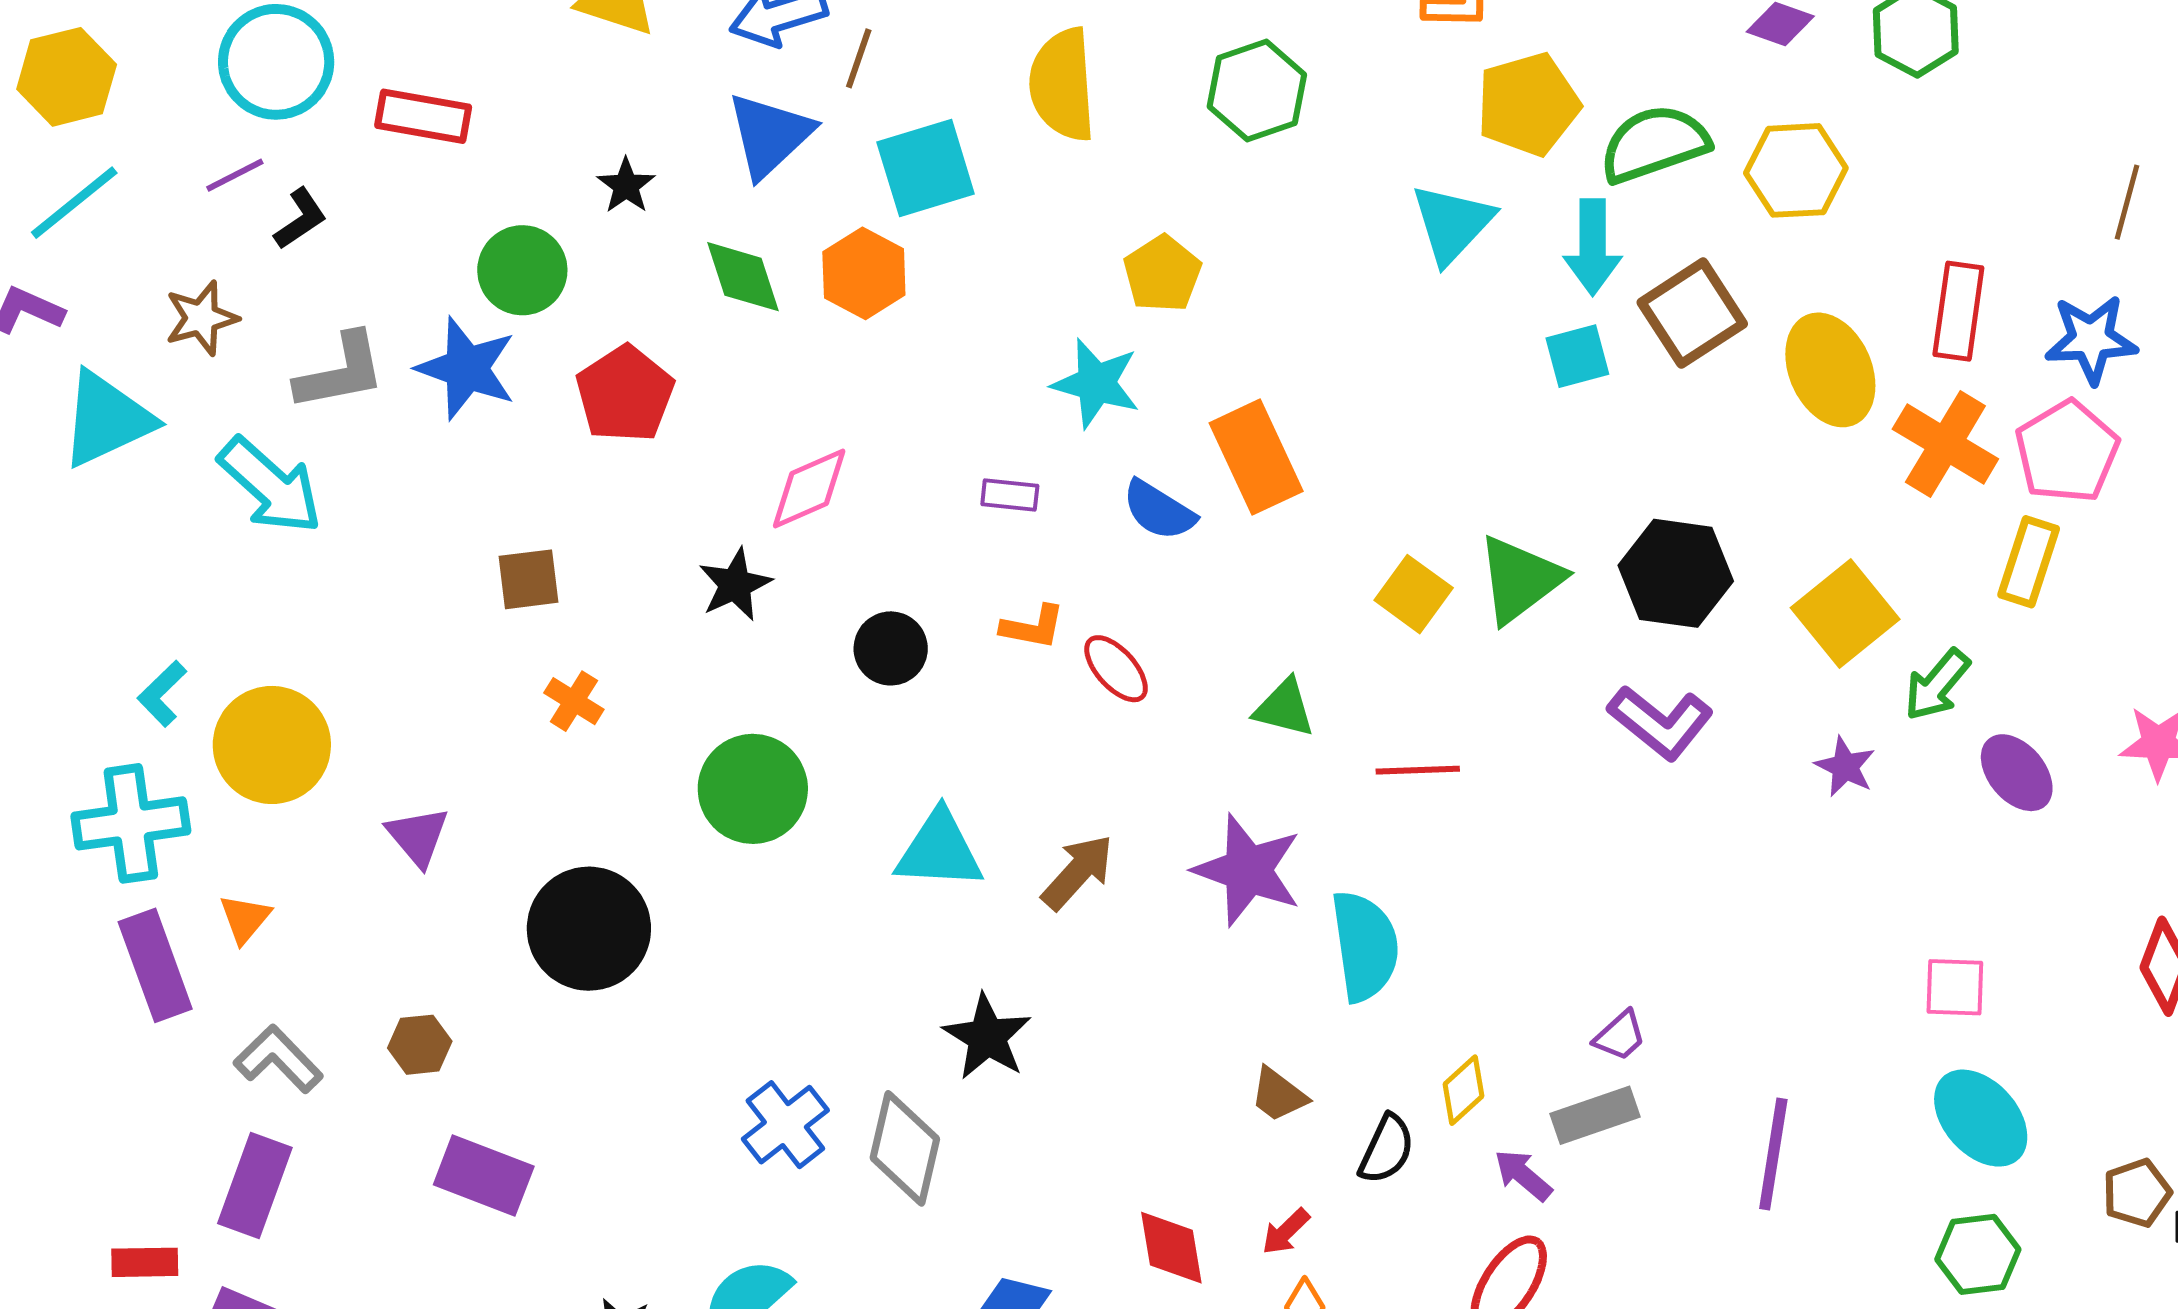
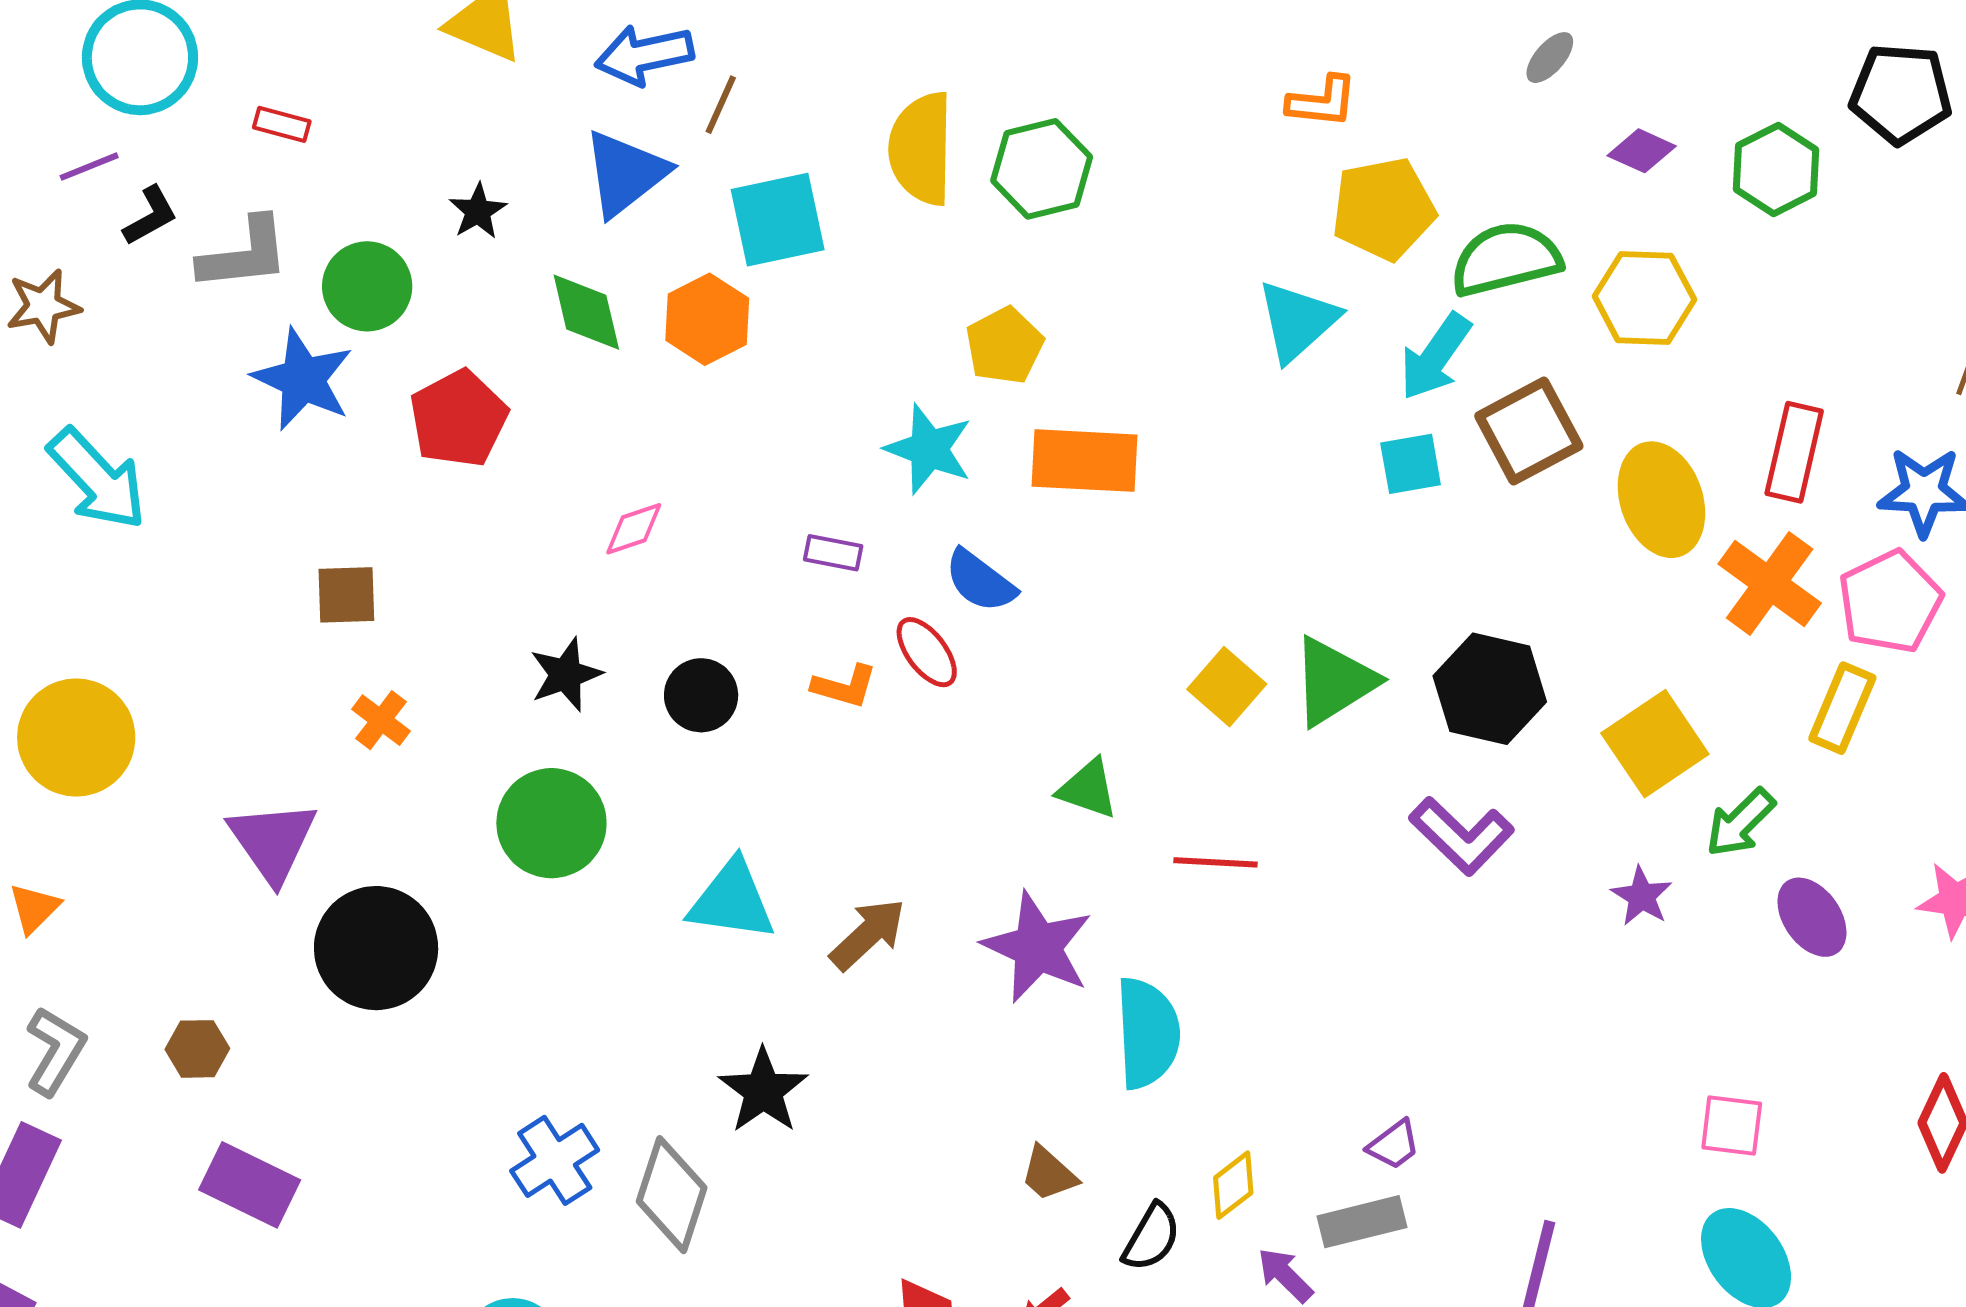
green hexagon: (1257, 91) -> (1042, 169), moved
red rectangle: (423, 116) -> (282, 124), size x0.6
cyan arrow: (1593, 247) -> (1435, 357), turned 30
gray L-shape: (340, 372) -> (244, 254), moved
orange rectangle: (1256, 457) -> (1084, 461), moved, turned -67
pink diamond: (809, 489) -> (634, 529), size x0.7
black star: (735, 585) -> (566, 675), moved
red ellipse: (1116, 669) -> (927, 652), moved
purple triangle: (418, 836) -> (273, 841), moved, size x1.4
gray L-shape: (278, 1059) -> (55, 1051), turned 70

